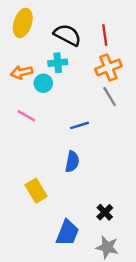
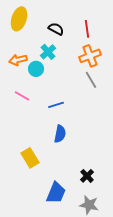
black semicircle: (67, 35) -> (56, 29), size x0.7
cyan cross: (58, 63) -> (48, 52), turned -35
blue line: (79, 125) -> (56, 105), moved

